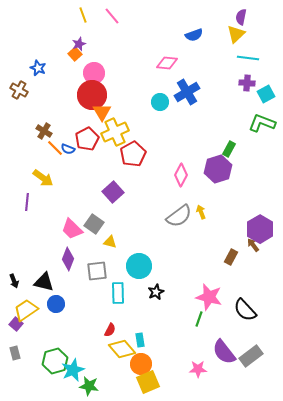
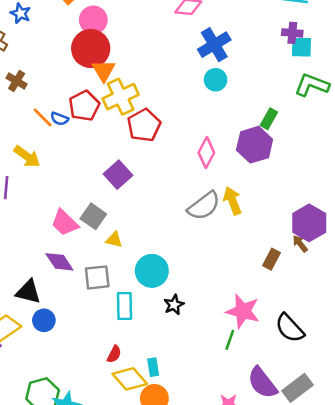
cyan square: (266, 94) -> (301, 47), moved, turned 30
cyan circle: (160, 102) -> (216, 80), moved
brown cross: (44, 131) -> (17, 81), moved
yellow arrow: (201, 212) -> (232, 201), size x1.5
purple diamond: (68, 259) -> (59, 262), turned -55

